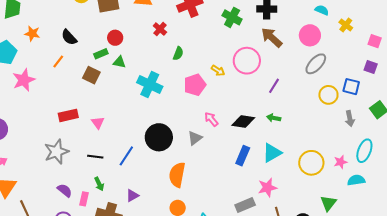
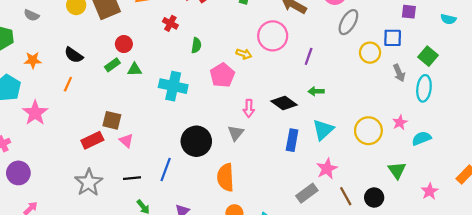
brown square: (91, 75) -> (112, 120), moved
pink arrow: (211, 119) -> (249, 108), turned -126
black diamond: (243, 122) -> (284, 103), turned 40
cyan ellipse: (364, 151) -> (424, 88), moved

